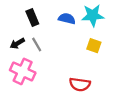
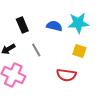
gray line: (37, 45) -> (36, 50), moved
red semicircle: (80, 84) -> (66, 75), moved

